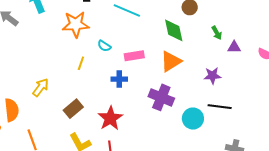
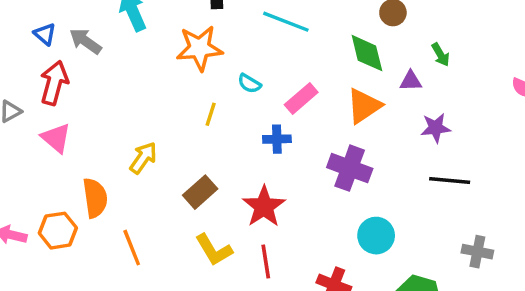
purple triangle: (234, 47) -> (411, 81), moved
pink rectangle: (134, 56) -> (301, 98), turned -30
cyan circle: (193, 119) -> (376, 236), moved

